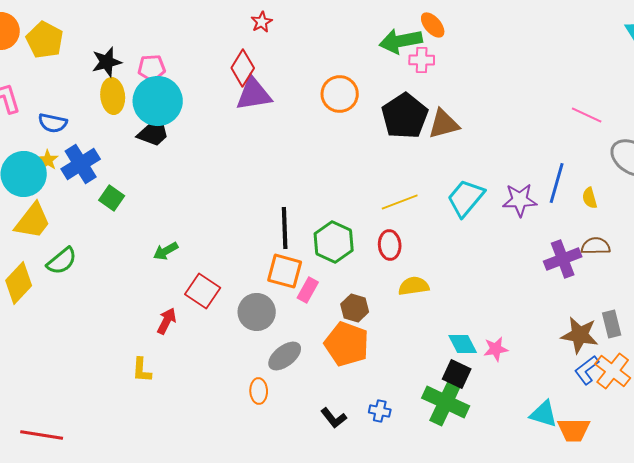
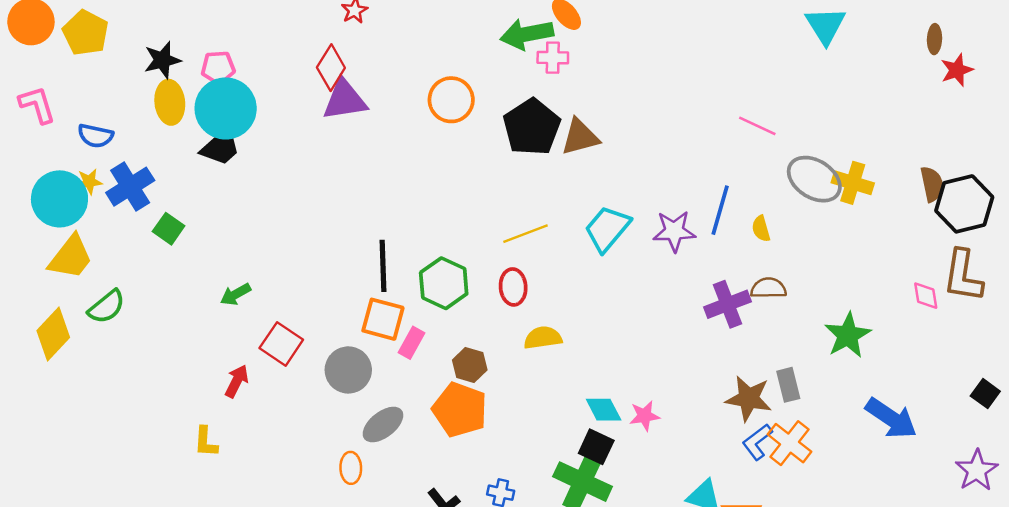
yellow star: (48, 160) -> (89, 182), turned 30

